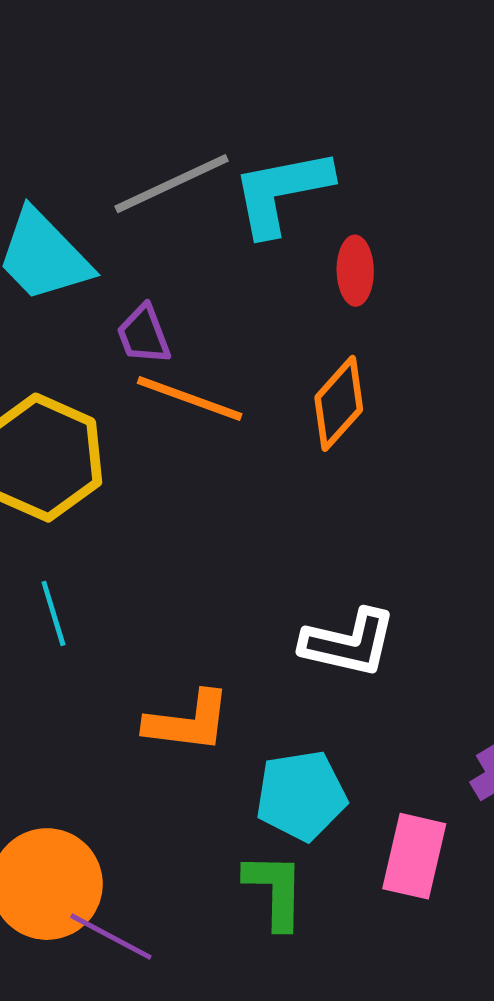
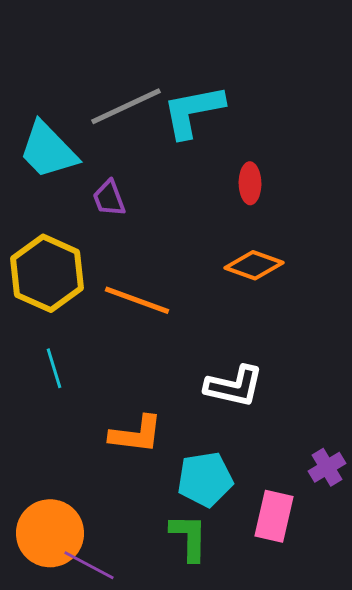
red ellipse: (355, 271) -> (250, 183), moved
orange line: (190, 399) -> (137, 300), moved
orange diamond: (339, 403) -> (254, 265), moved, turned 68

